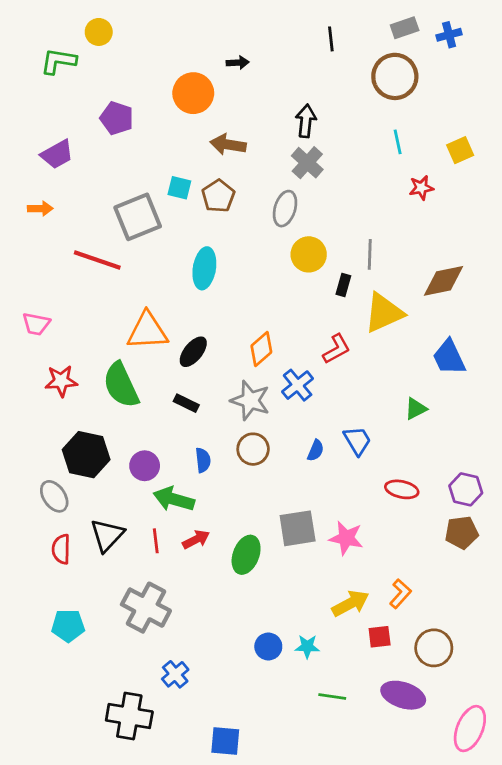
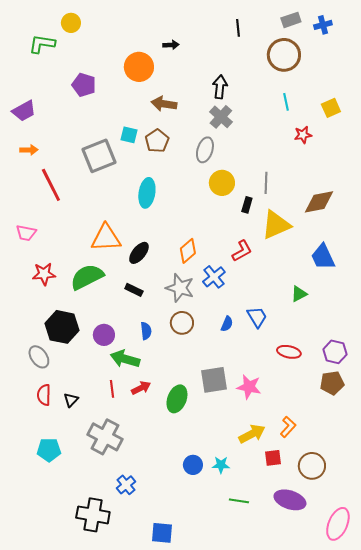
purple trapezoid: (57, 154) -> (24, 111), moved
red line: (97, 260) -> (51, 185), moved, turned 44
green semicircle: (121, 385) -> (87, 277), turned 88
black triangle: (107, 535) -> (71, 400), moved, size x0.6

